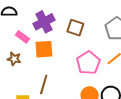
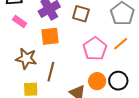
pink rectangle: (22, 37) -> (20, 22), moved
brown star: (14, 59) -> (26, 59), moved, size x1.5

